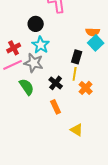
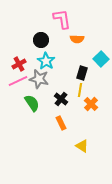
orange semicircle: (93, 32) -> (77, 39), moved

